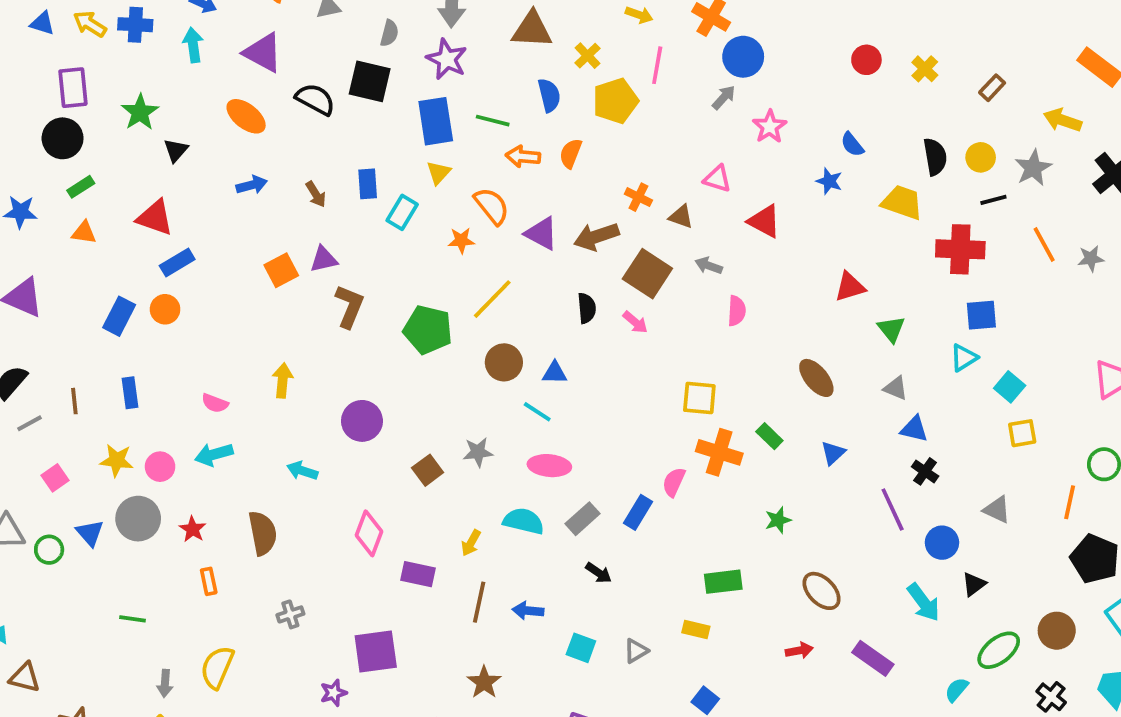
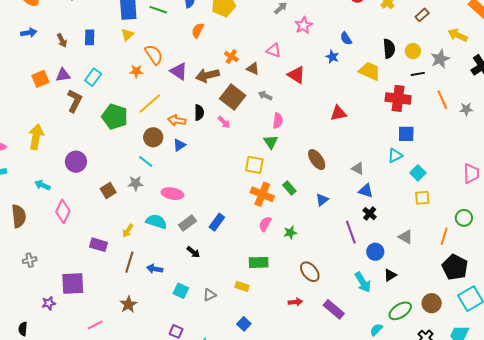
orange arrow: (523, 156) -> (177, 120), moved
cyan rectangle: (402, 212) -> (93, 77), moved
green triangle: (891, 329) -> (271, 142), moved
blue triangle: (555, 373) -> (179, 145), turned -40
yellow arrow: (283, 380) -> (36, 137), size x1.4
cyan line: (537, 412) -> (146, 161), moved
pink semicircle: (674, 482) -> (265, 224), moved
pink diamond: (369, 533) -> (63, 211), moved

